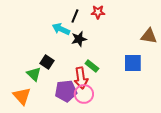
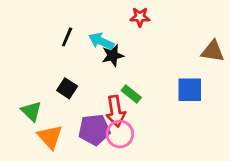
black line: (75, 16) -> (67, 37), moved
cyan arrow: (61, 29) -> (101, 41), moved
green triangle: (34, 74) -> (31, 111), moved
orange triangle: (22, 96) -> (50, 137), moved

